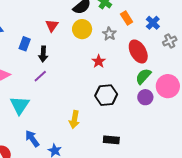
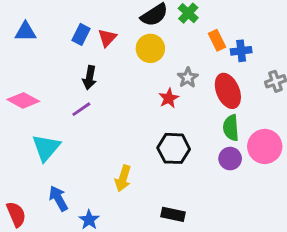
blue cross: (153, 23) -> (241, 51), moved, turned 32
gray star: (109, 34) -> (188, 78), moved
blue rectangle: (25, 44) -> (81, 34), moved
green semicircle: (143, 76) -> (231, 128), turned -54

